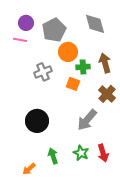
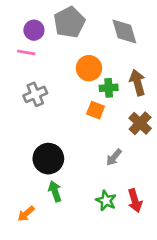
gray pentagon: (54, 30) -> (69, 22), moved
gray cross: (43, 72) -> (35, 94), moved
gray arrow: (87, 120) -> (114, 157), size x0.6
green arrow: (53, 156) -> (55, 191), moved
orange arrow: (29, 169) -> (26, 214), moved

